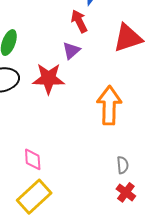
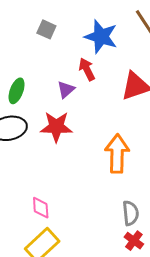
purple triangle: (71, 51) -> (66, 89), moved
gray semicircle: (123, 165) -> (131, 213), size x1.4

